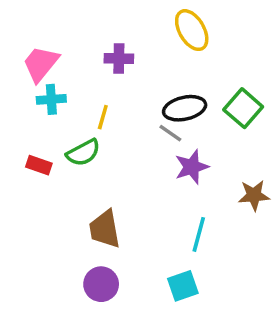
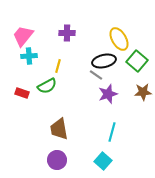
yellow ellipse: (192, 30) -> (119, 39), moved
brown star: (254, 195) -> (143, 92), moved
cyan square: (183, 286) -> (103, 161), turned -30

